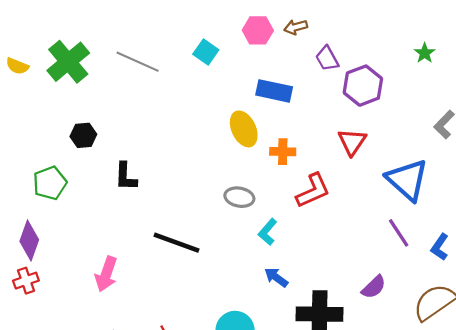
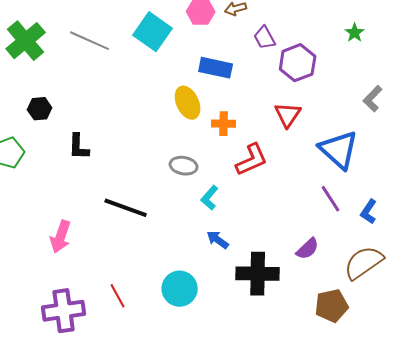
cyan square: (206, 52) -> (153, 32), size x1.6

